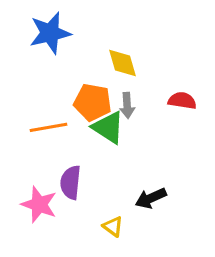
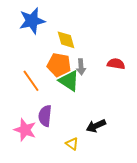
yellow diamond: (122, 63) -> (66, 40), moved
orange line: (49, 127) -> (31, 81), turned 65

